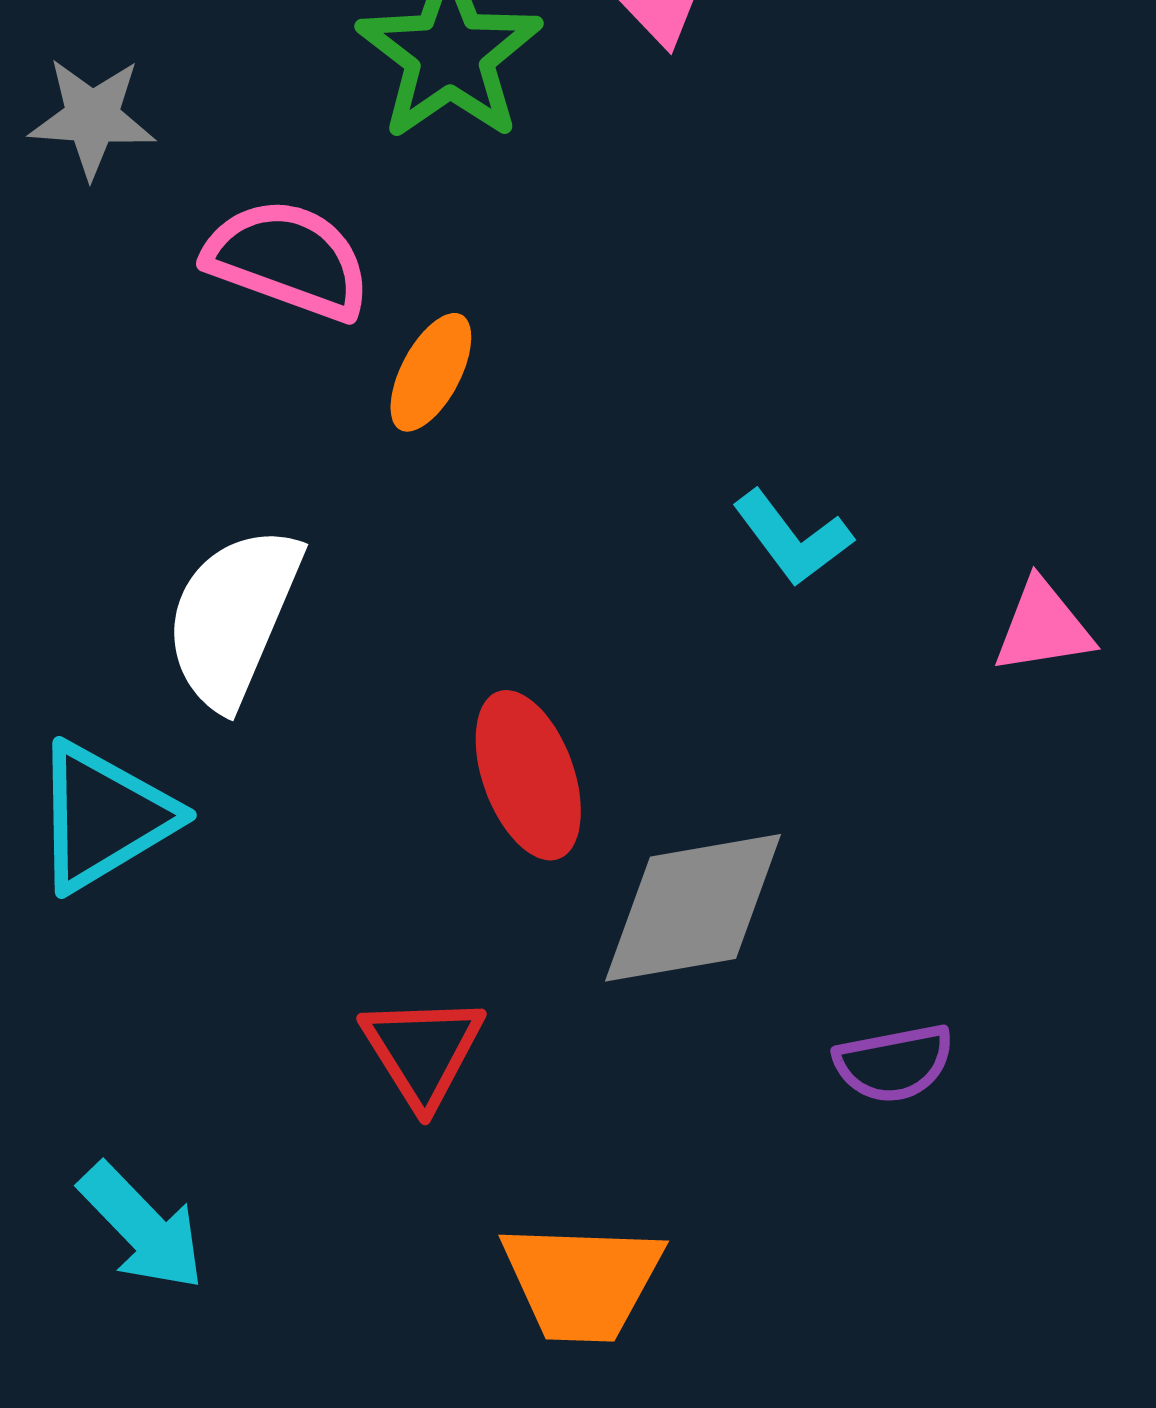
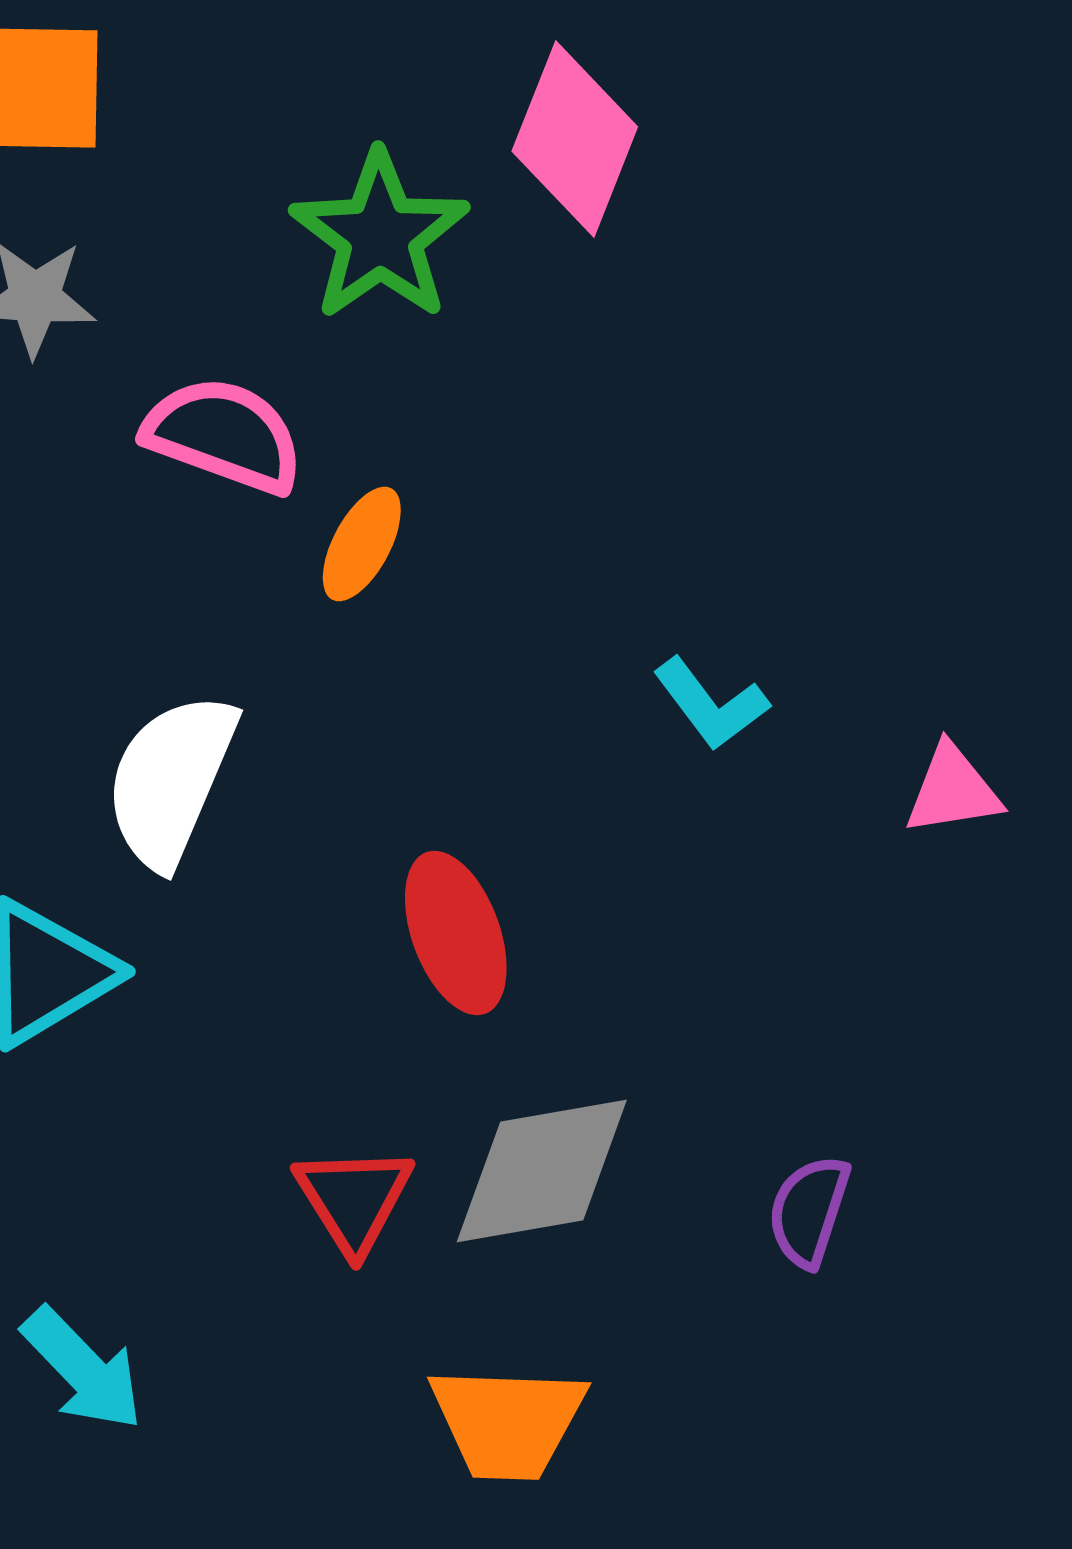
gray diamond: (693, 908) -> (542, 1171), moved
purple semicircle: (894, 1063) -> (809, 1211), turned 119

